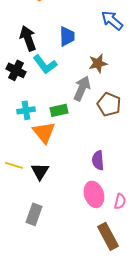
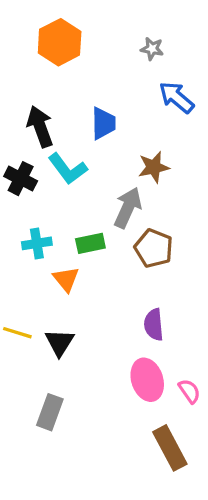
brown pentagon: (109, 104) -> (154, 248), moved
orange triangle: (44, 132) -> (66, 279), size x0.7
pink semicircle: (120, 201) -> (189, 391), turned -49

